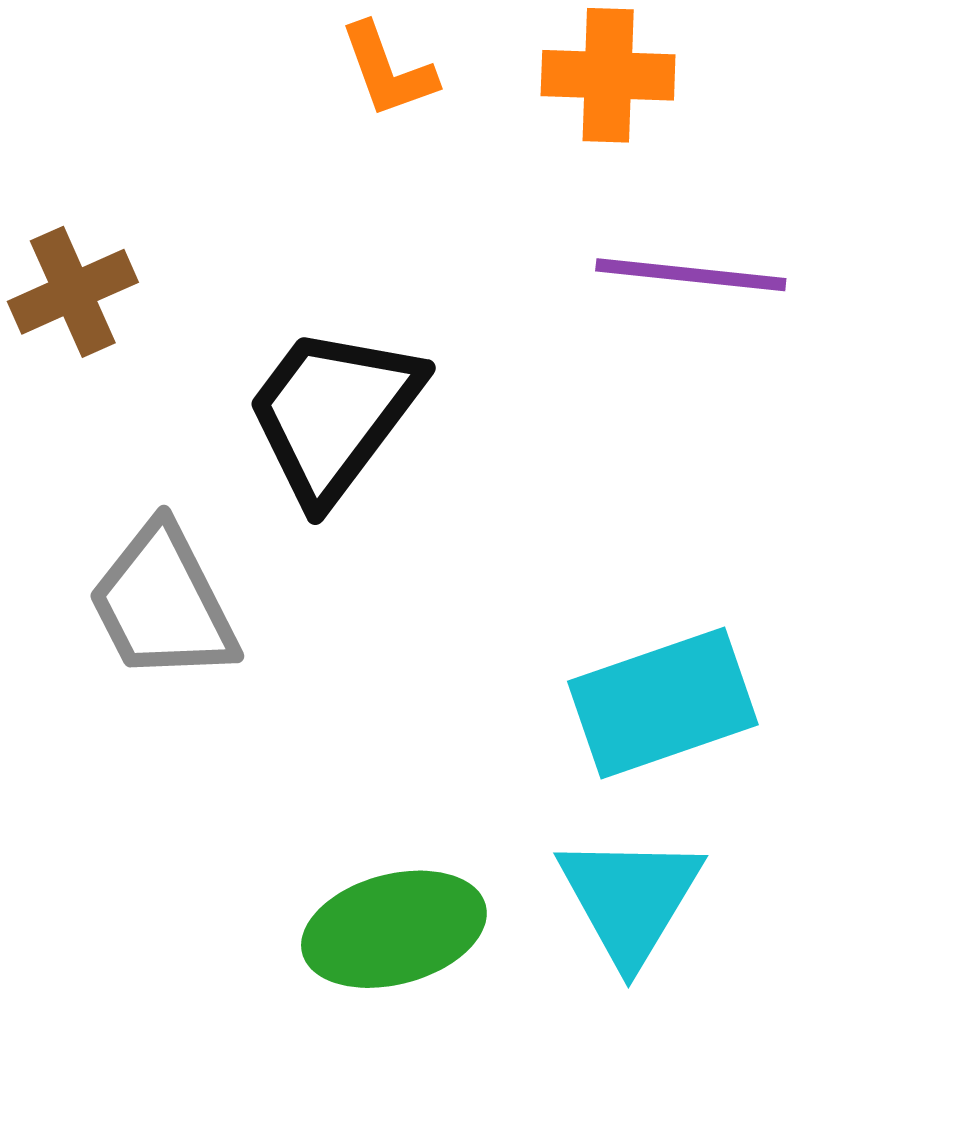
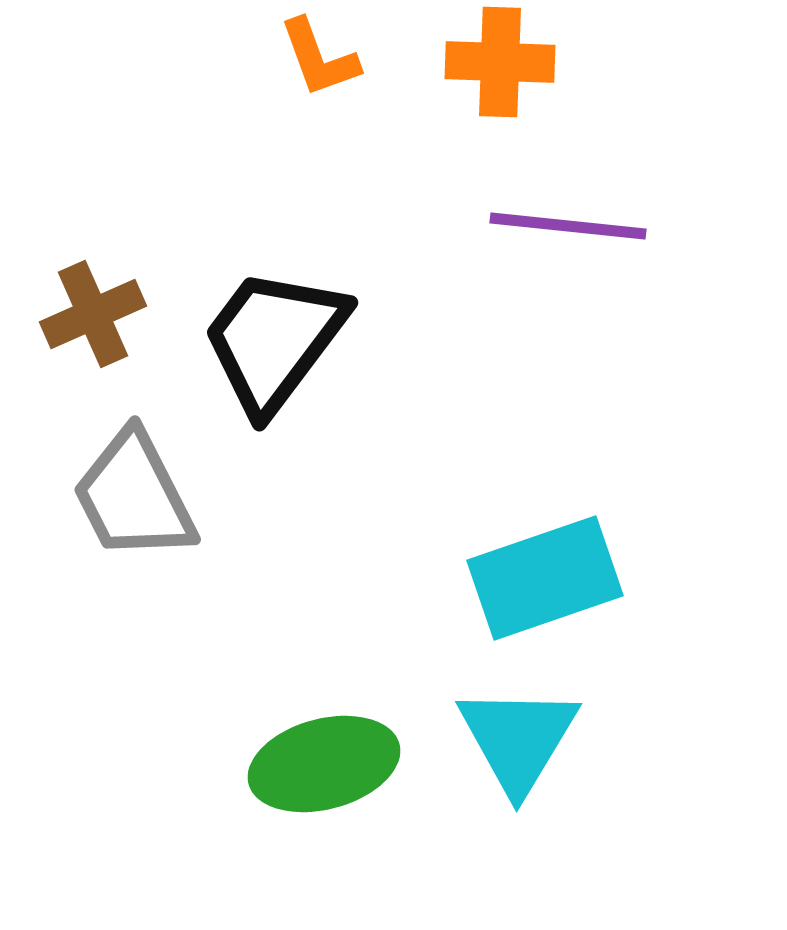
brown cross: (73, 292) -> (93, 314), moved

